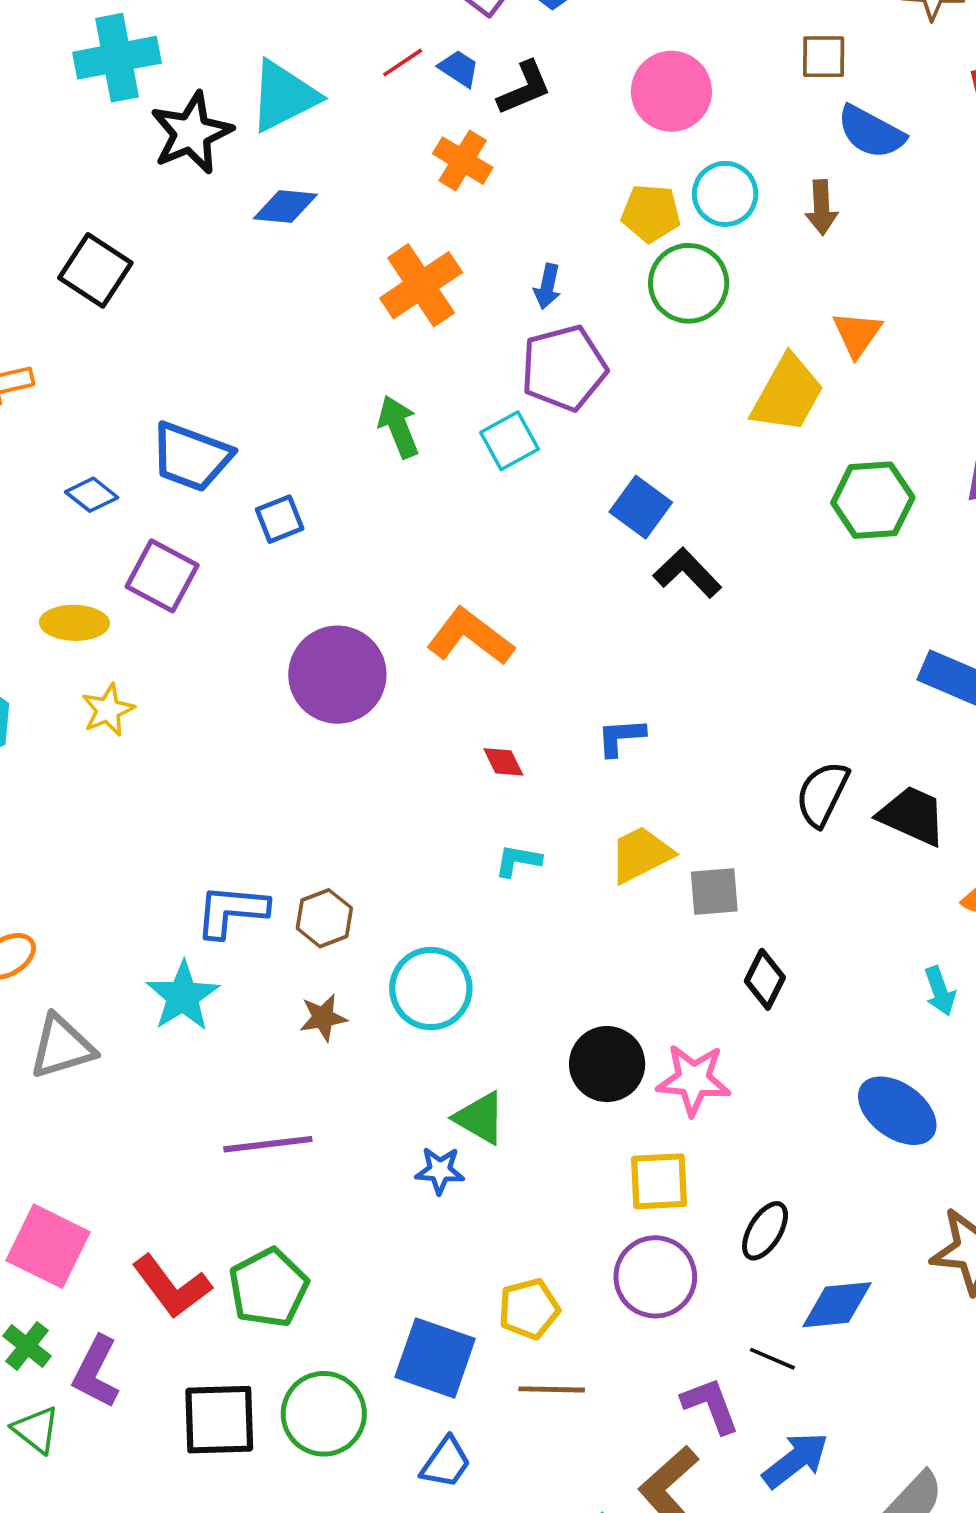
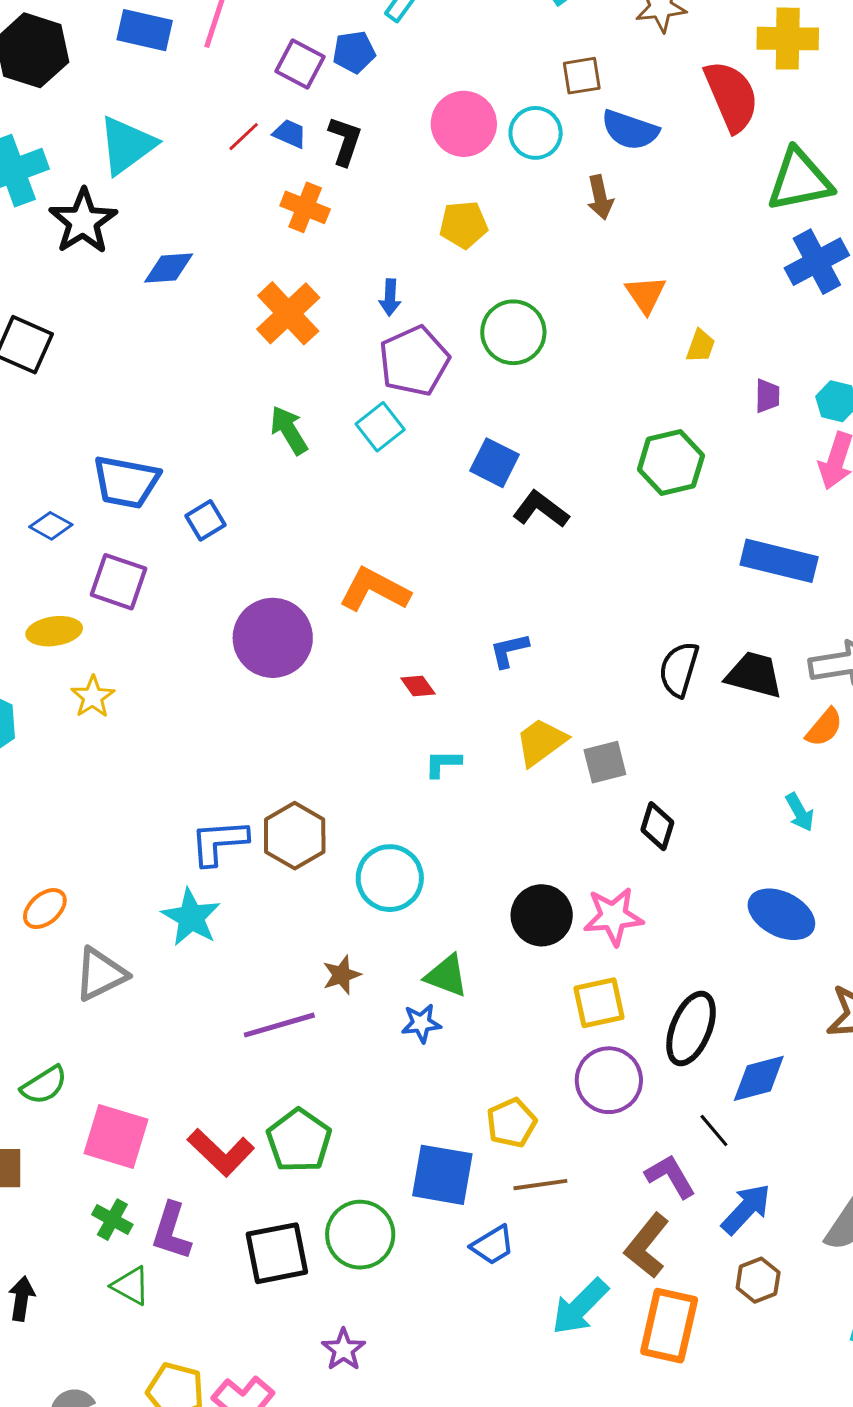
black L-shape: (524, 88) -> (345, 141), turned -39
cyan triangle: (284, 96) -> (127, 145), moved
cyan circle: (725, 194) -> (536, 133), moved
green circle: (689, 283) -> (513, 332), moved
yellow trapezoid: (787, 394) -> (701, 346), moved, size x0.5
green hexagon: (873, 500) -> (671, 463), moved
brown hexagon: (324, 918) -> (295, 836), size x1.4
brown star: (323, 1018) -> (342, 975), moved
black ellipse: (765, 1231) -> (691, 1029), size x1.5
black line: (772, 1359) -> (714, 1130), turned 36
blue trapezoid: (446, 1463) -> (493, 1245), moved, turned 33

